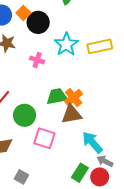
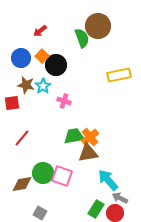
cyan star: (66, 44) -> (43, 86), moved, size x0.7
yellow rectangle: (100, 46) -> (119, 75), moved
pink cross: (37, 60) -> (64, 101), moved
green circle: (25, 115) -> (43, 173), moved

